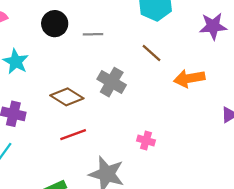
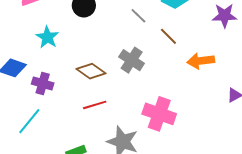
gray line: (93, 34) -> (138, 16), moved, turned 42
pink cross: (146, 141) -> (159, 114), size x2.0

